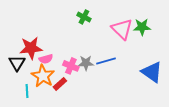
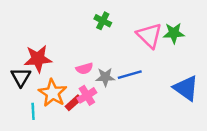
pink semicircle: (46, 59) -> (84, 69), moved
pink cross: (71, 66) -> (87, 95), moved, turned 35

